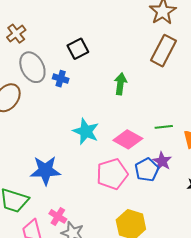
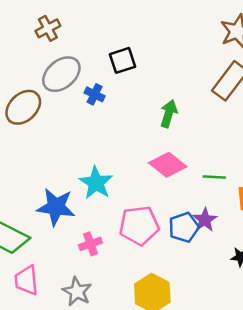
gray ellipse: (32, 67) -> (61, 74), turned 68
cyan star: (86, 131) -> (96, 183), moved
pink diamond: (128, 139) -> (168, 165), moved
pink cross: (58, 216) -> (90, 244), moved, turned 30

